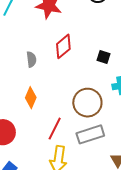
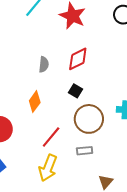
black square: (103, 57) -> (75, 91), moved
gray rectangle: (90, 134) -> (85, 151), size x0.6

